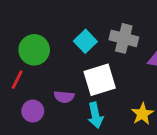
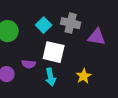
white square: (100, 80) -> (54, 52), turned 30

